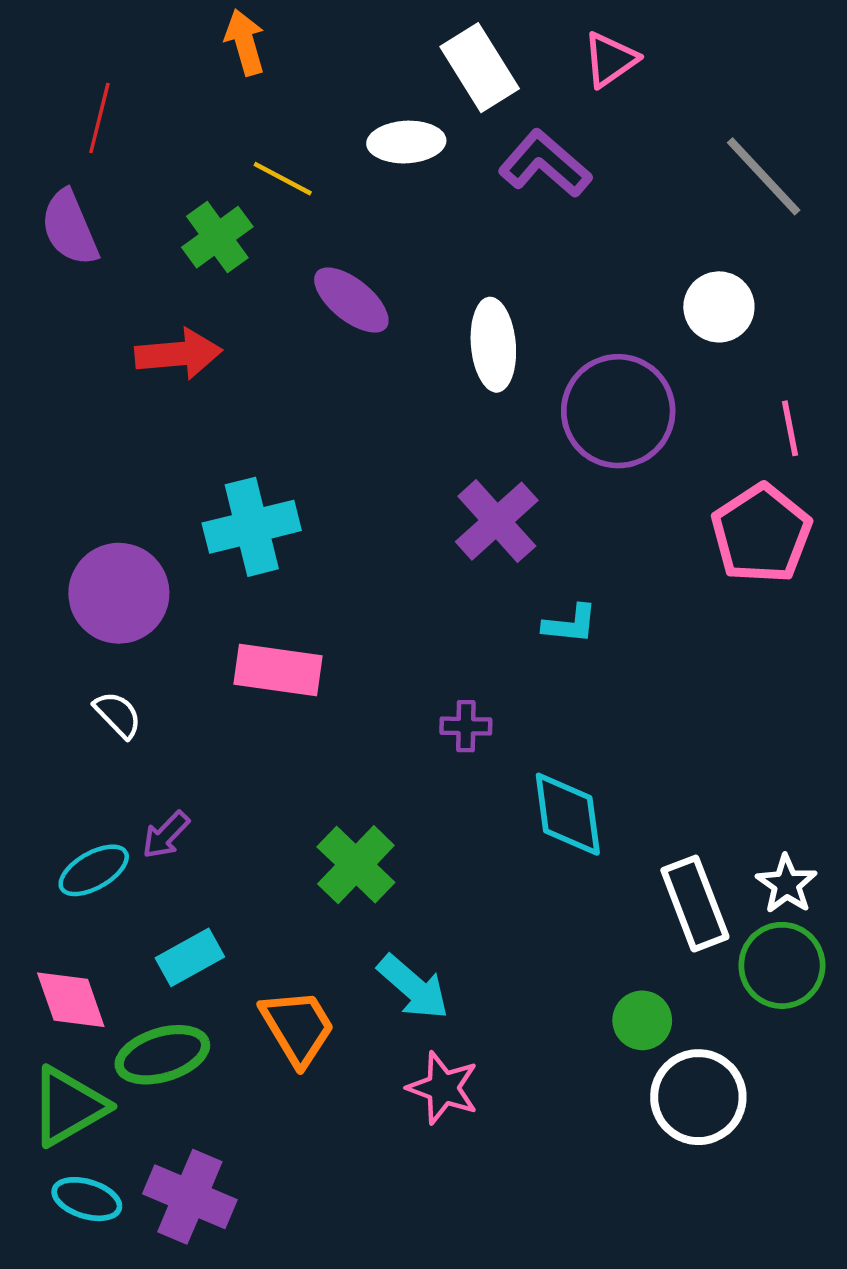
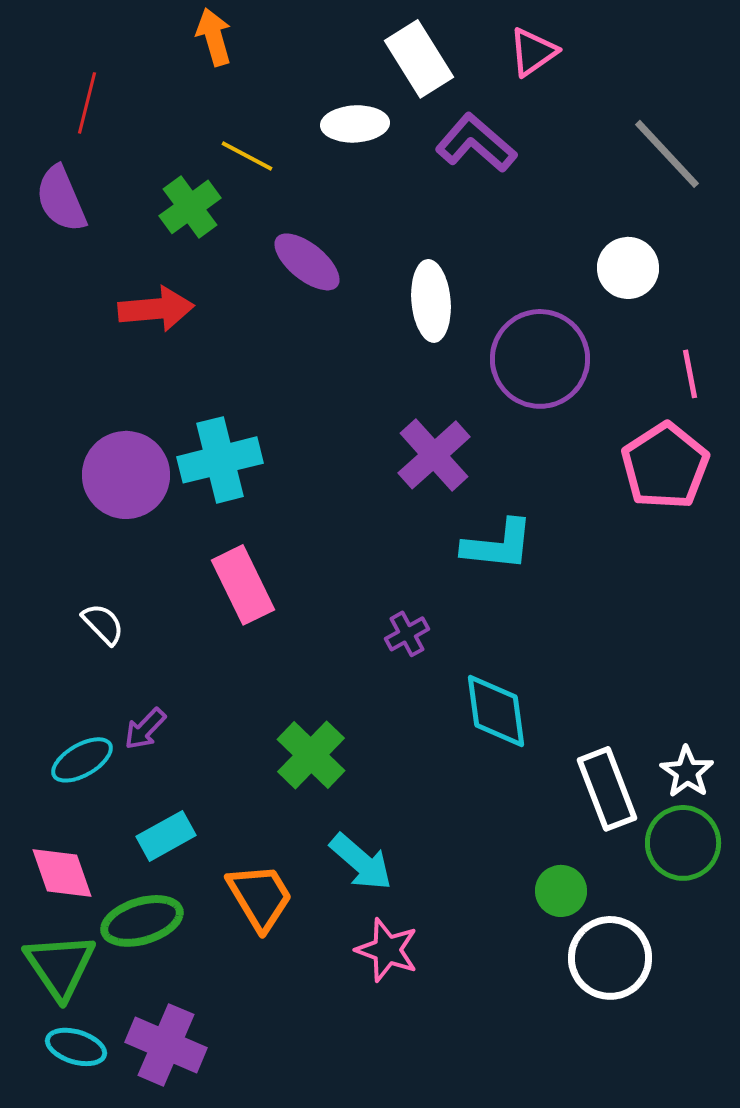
purple circle: (119, 593) -> (126, 475), moved
cyan L-shape: (570, 624) -> (498, 545), size x1.5
pink rectangle: (278, 670) -> (243, 585), turned 56
purple cross: (466, 726) -> (407, 634), turned -30
green triangle: (68, 1106) -> (60, 966), turned -34

